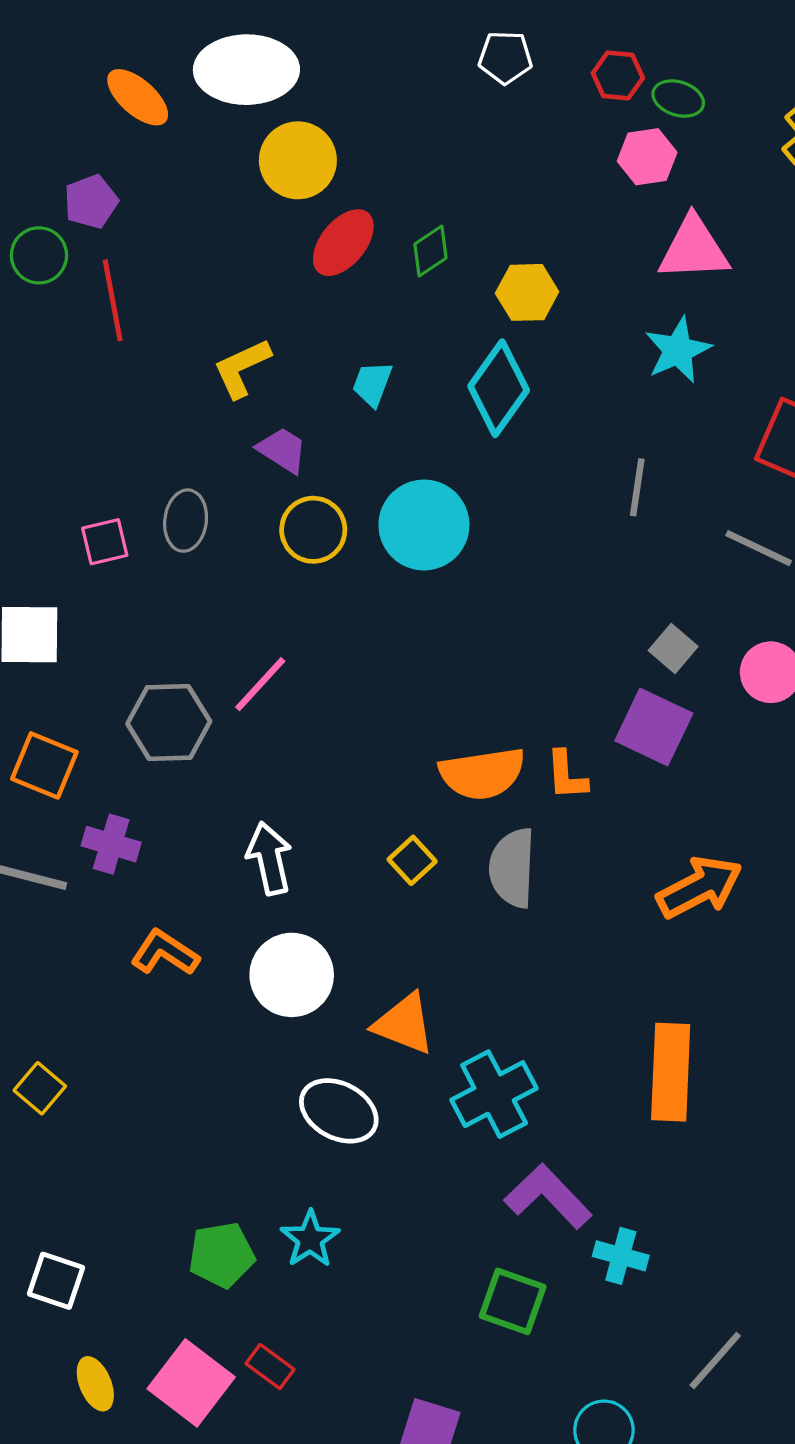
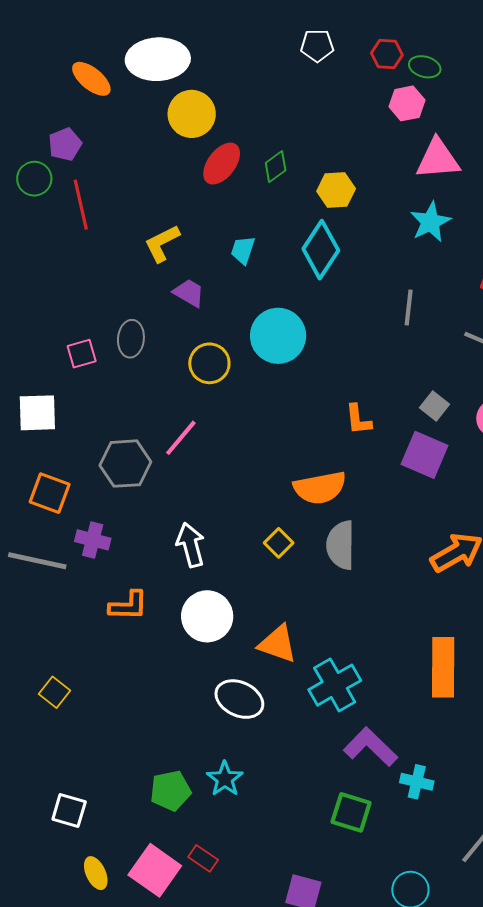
yellow circle: (313, 530) -> (209, 363), moved
orange L-shape: (567, 775) -> (358, 419), moved
orange L-shape: (165, 953) -> (128, 606), turned 150

